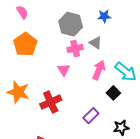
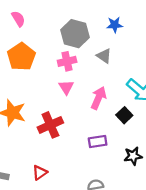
pink cross: (75, 48) -> (67, 61), moved
pink arrow: (99, 70) -> (98, 98), moved
purple rectangle: (91, 116) -> (98, 141), turned 35

